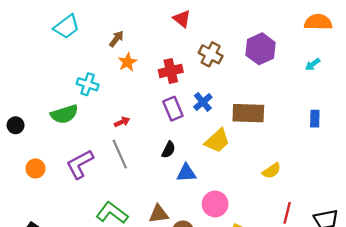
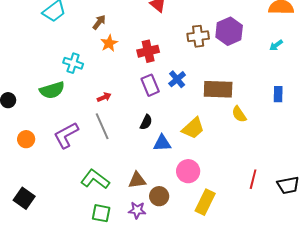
brown cross: (211, 54) -> (198, 36), moved, turned -35
yellow trapezoid: (217, 141) -> (193, 128), moved
yellow semicircle: (272, 171) -> (239, 114), moved, turned 90

